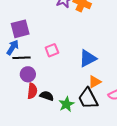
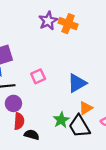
black semicircle: (47, 96) -> (32, 135), moved
green star: (66, 104) -> (61, 120), moved

